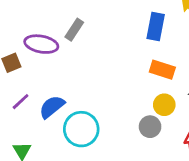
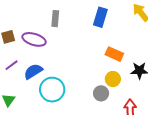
blue rectangle: (156, 26) -> (100, 17), moved
gray rectangle: (74, 30) -> (55, 19), turned -35
purple ellipse: (41, 44) -> (34, 39), moved

